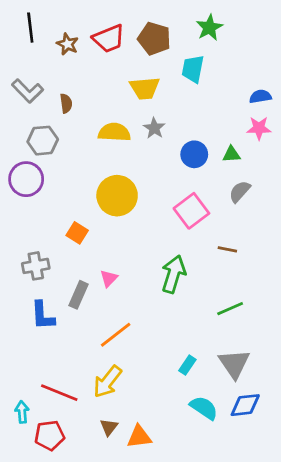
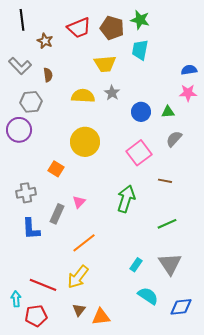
green star: (209, 28) -> (140, 20), moved, turned -30
brown star: (67, 44) -> (45, 41), moved
blue diamond: (245, 405) -> (181, 307), moved

